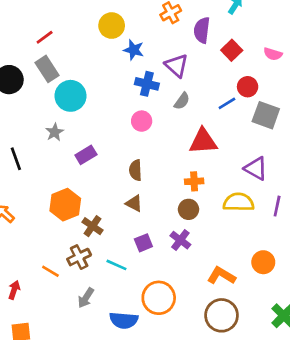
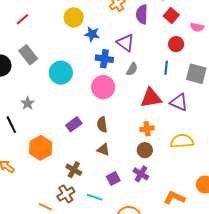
red line: (45, 37) -> (22, 19), moved
red square: (232, 50) -> (171, 15), moved
red circle: (248, 87) -> (176, 44), moved
cyan circle: (71, 96) -> (61, 73), moved
blue line: (227, 103) -> (166, 68), turned -48
pink circle: (142, 121) -> (103, 87), size x1.5
gray star: (55, 132) -> (28, 103), moved
purple rectangle: (86, 155) -> (74, 124), moved
purple triangle: (256, 168) -> (179, 102), moved
orange hexagon: (65, 205) -> (41, 148), moved

